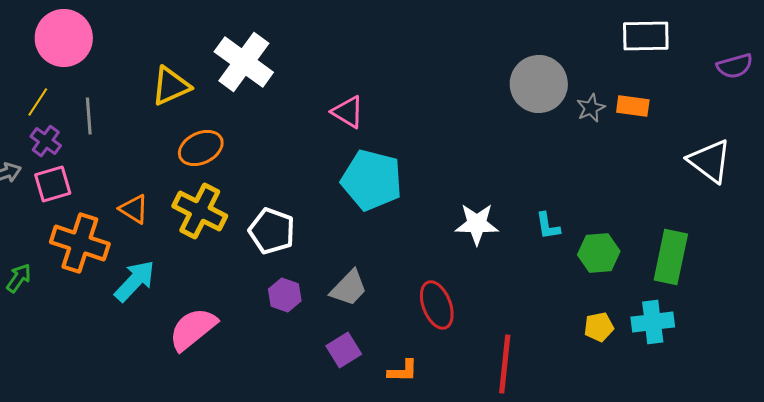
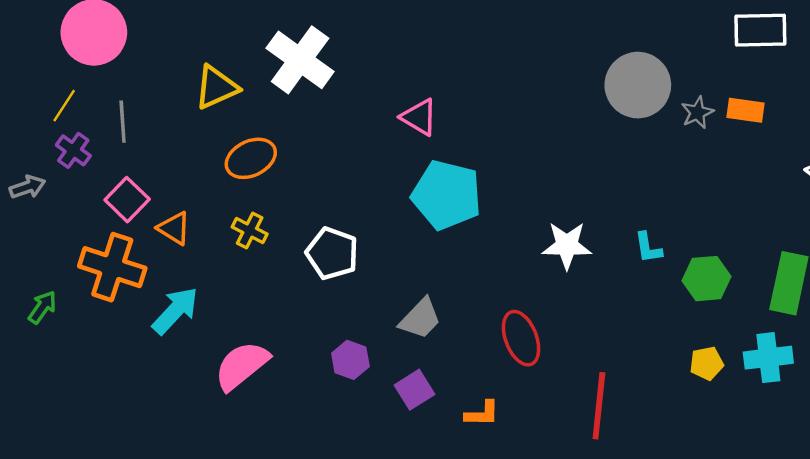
pink square: (53, 184) -> (127, 200), moved, turned -30
yellow cross: (200, 211) -> (250, 230), size x0.6
purple hexagon: (285, 295) -> (350, 360), moved

